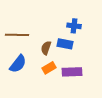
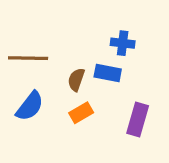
purple rectangle: (72, 72) -> (138, 119), moved, turned -72

